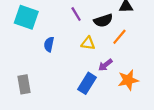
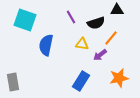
blue semicircle: (49, 44) -> (46, 45), size x1.5
purple arrow: (105, 65) -> (100, 55), moved
gray rectangle: (24, 84) -> (13, 82), moved

